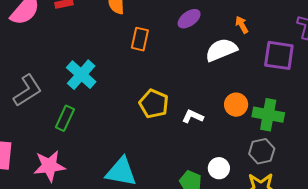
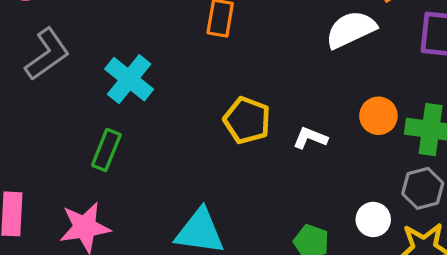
gray L-shape: (27, 91) -> (47, 54), moved
white circle: (219, 168) -> (373, 219), moved

